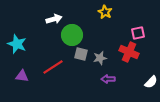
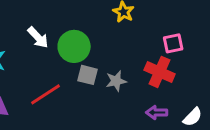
white arrow: (54, 19) -> (38, 37), moved, turned 63
purple arrow: (108, 79) -> (157, 112), moved

